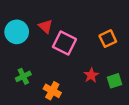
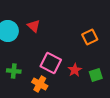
pink square: (64, 43) -> (51, 63), moved
green cross: (23, 76) -> (14, 71), turned 32

